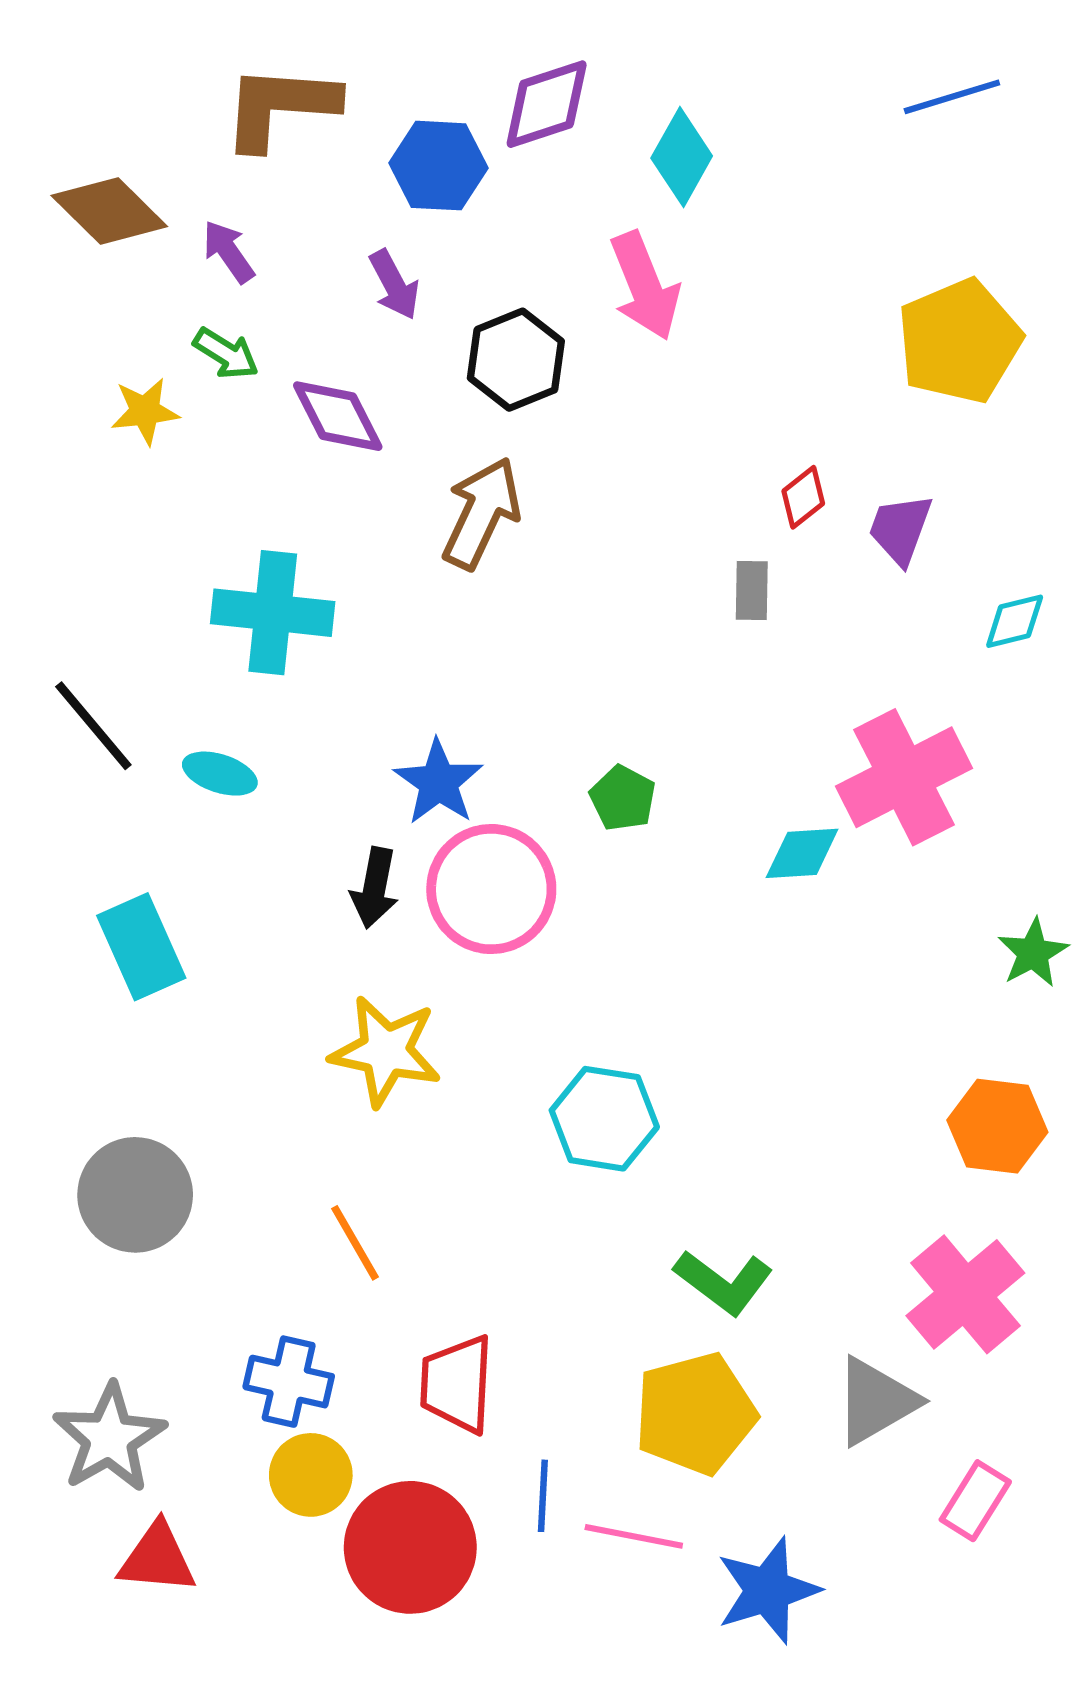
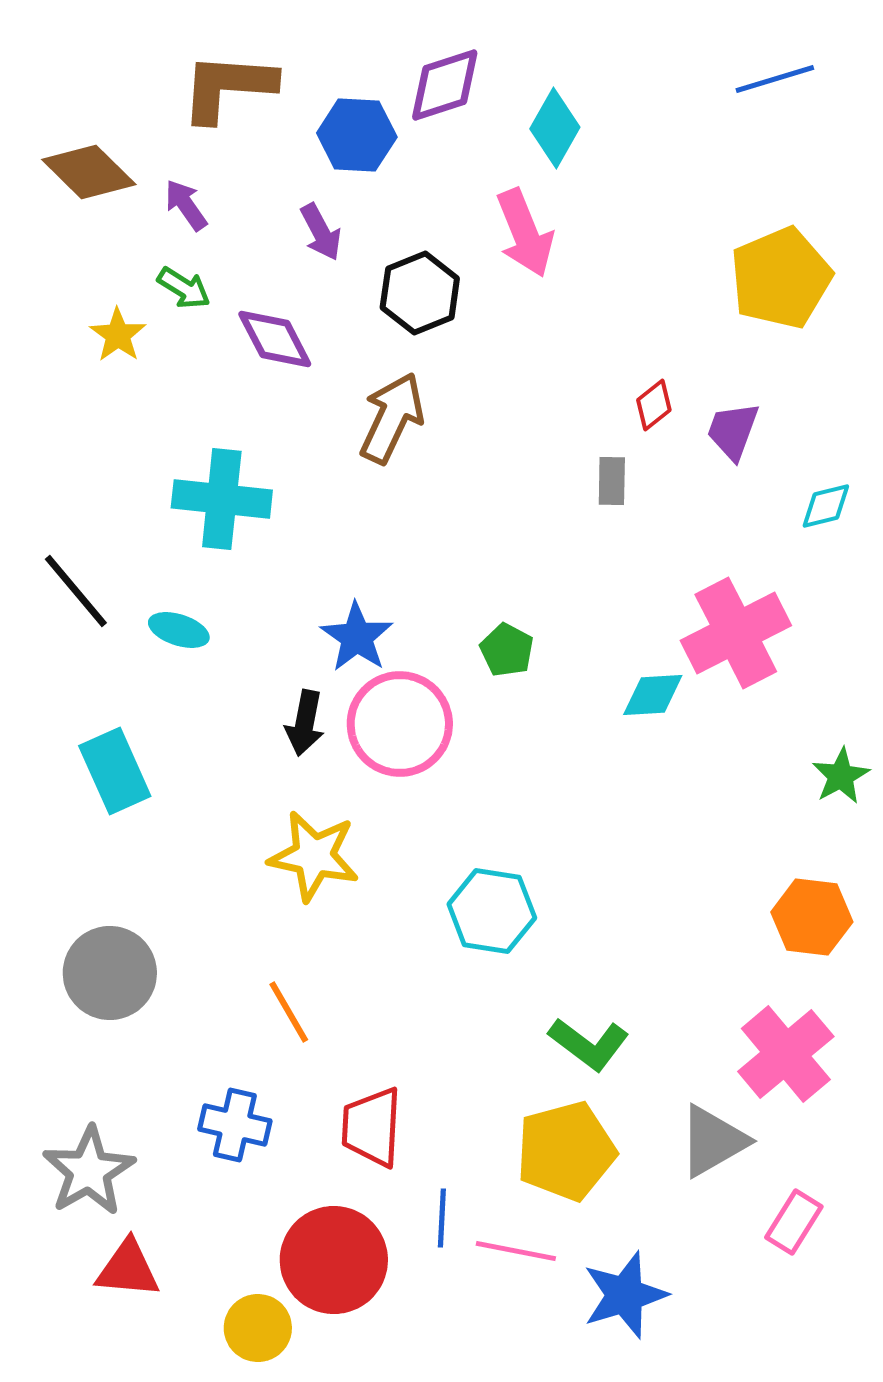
yellow star: (145, 411) -> (118, 335), turned -30
yellow circle: (311, 1475) -> (258, 1328), moved

